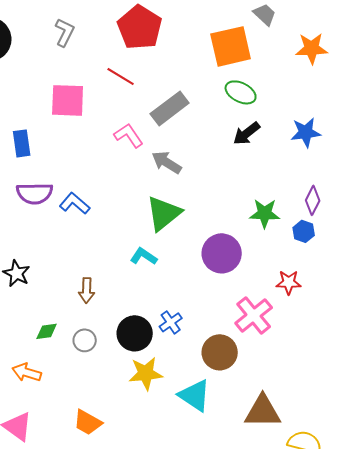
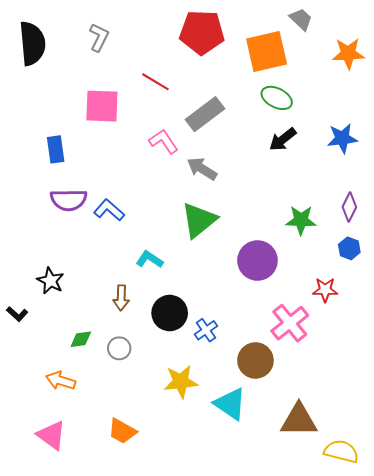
red pentagon: (140, 27) -> (202, 32), moved, turned -30
blue hexagon: (304, 231) -> (349, 248), moved
cyan L-shape: (144, 256) -> (149, 259), moved
black circle: (135, 333) -> (170, 313), moved

